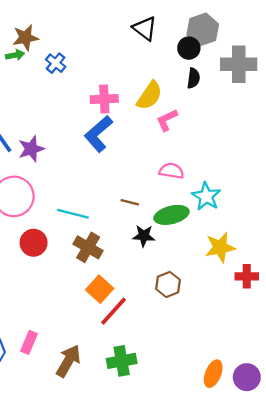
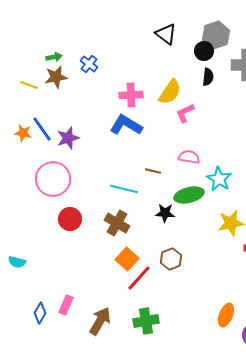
brown star: (25, 38) -> (56, 77), moved
blue L-shape: (98, 134) -> (126, 125), turned 72
brown line: (130, 202) -> (153, 171), moved
cyan line: (73, 214) -> (124, 189), moved
brown hexagon: (168, 284) -> (171, 259), moved
orange ellipse: (213, 374) -> (226, 315), moved

